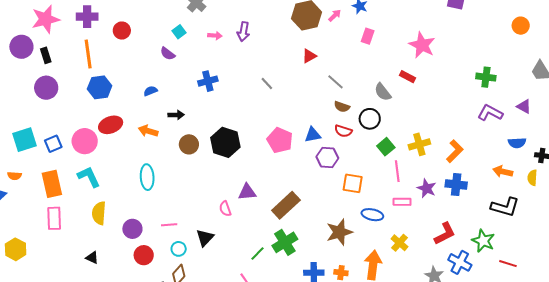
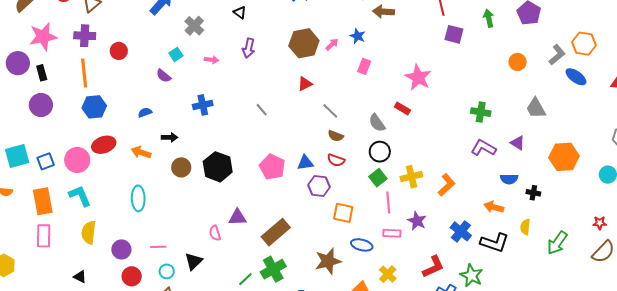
purple arrow: (243, 32) -> (249, 48), moved
black circle: (370, 119) -> (380, 152), moved
yellow semicircle: (532, 178) -> (525, 227), moved
blue cross: (456, 185) -> (461, 231), moved, turned 30

